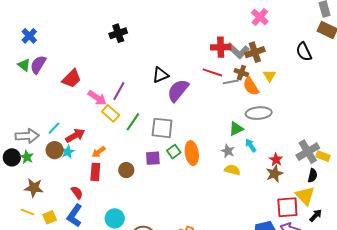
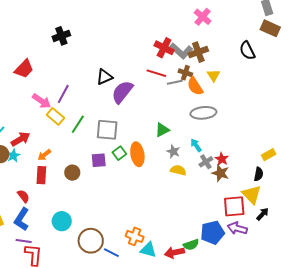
red cross: (221, 47) -> (164, 48), turned 30
red trapezoid: (72, 79) -> (24, 69), moved
green triangle: (236, 129) -> (162, 130), moved
gray cross: (308, 152) -> (206, 162), moved, size x0.6
yellow rectangle: (323, 156) -> (269, 155), turned -48
brown star: (274, 174) -> (220, 173), turned -30

